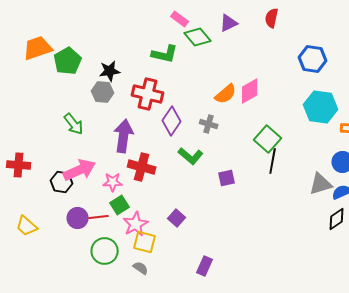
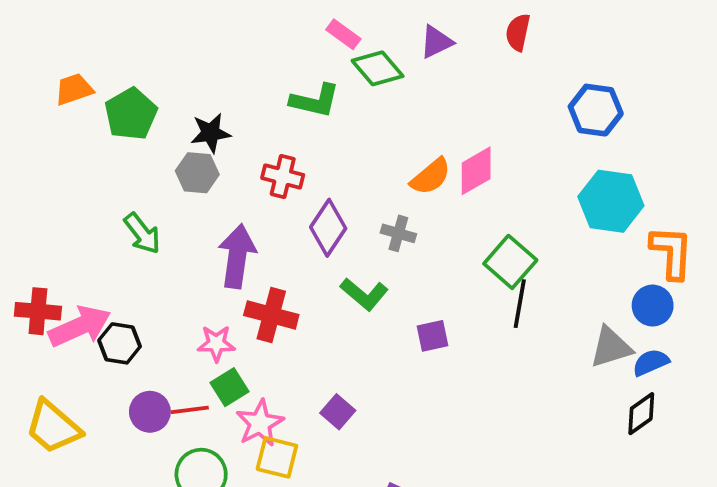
orange trapezoid: (38, 48) -> (74, 89), size x0.7
red cross: (148, 94) -> (283, 177), size x0.7
pink arrow: (80, 170) -> (80, 326), moved
yellow trapezoid: (27, 226) -> (53, 427), size x1.4

